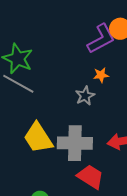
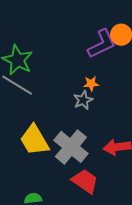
orange star: (101, 75) -> (91, 84), moved
gray cross: (75, 143) -> (71, 147), turned 36

